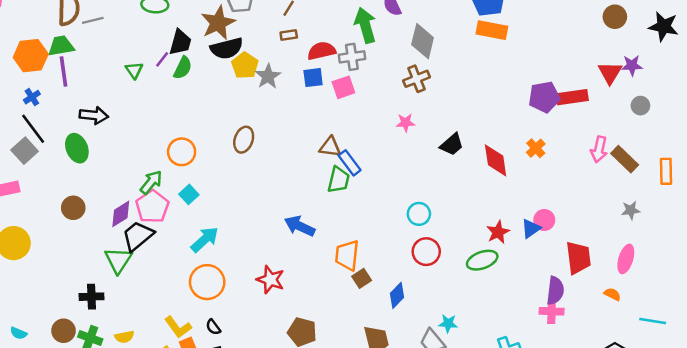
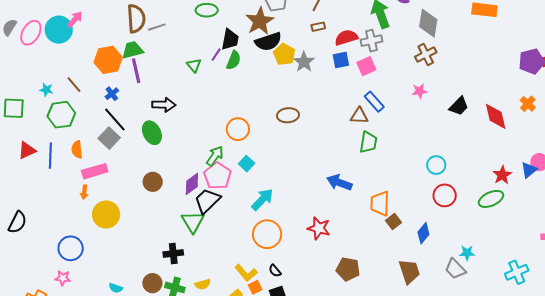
brown ellipse: (244, 140) -> (288, 115), turned 70
blue rectangle: (350, 163) -> (374, 102), moved

